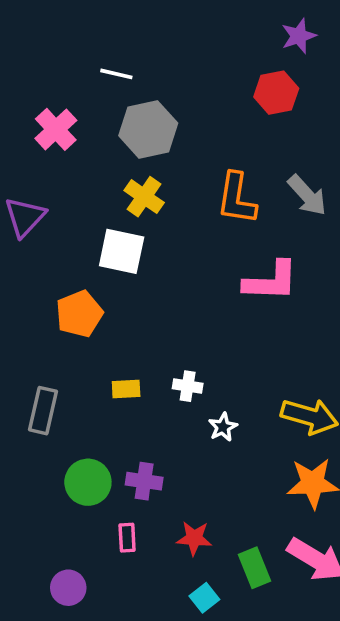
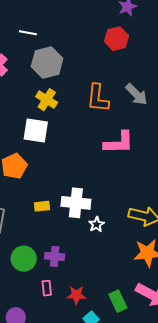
white cross: (188, 386) -> (76, 203), size x1.8
red star: (194, 538) -> (76, 295), moved

